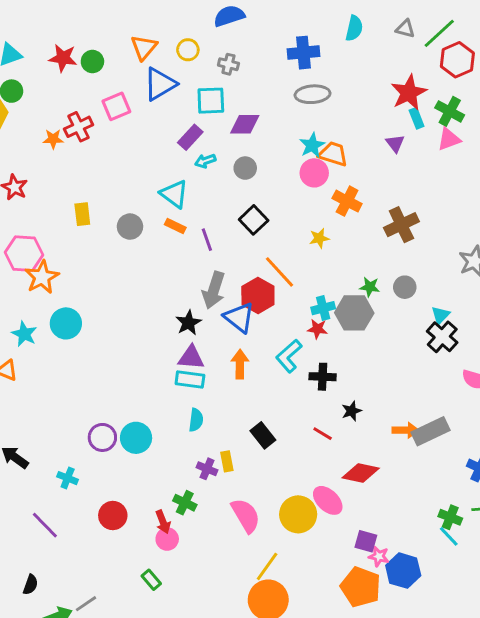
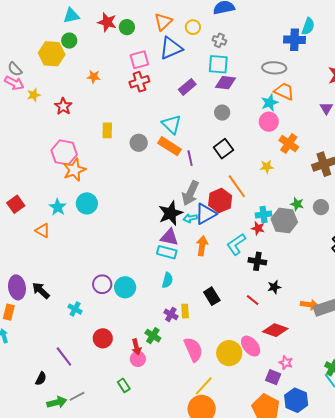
blue cross: (303, 53) -> (294, 40), moved
cyan square: (211, 101) -> (218, 64), moved
red cross: (78, 127) -> (139, 82), moved
orange trapezoid: (333, 154) -> (284, 91), moved
cyan arrow: (205, 161) -> (190, 218), moved
orange rectangle: (175, 226) -> (170, 146), size x1.6
blue triangle: (239, 317) -> (206, 214), turned 45
black star: (188, 323) -> (170, 213), size x1.4
purple line: (45, 525) -> (64, 357), moved
pink star: (379, 556) -> (286, 363), moved

